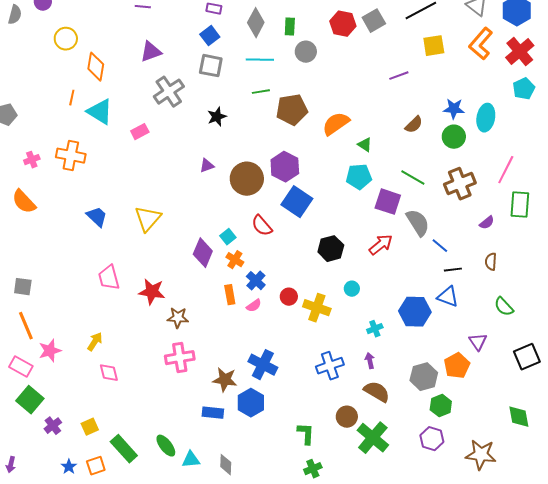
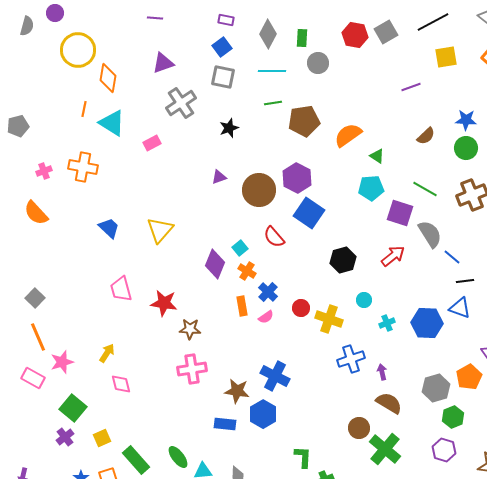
yellow circle: (66, 39) -> (78, 50), size x1.5
gray square: (23, 287) -> (35, 298), turned 36
cyan cross: (375, 329) -> (387, 323), moved
blue cross: (330, 366) -> (351, 359), moved
green square: (30, 400) -> (73, 408), moved
green L-shape: (306, 434) -> (303, 457), moved

